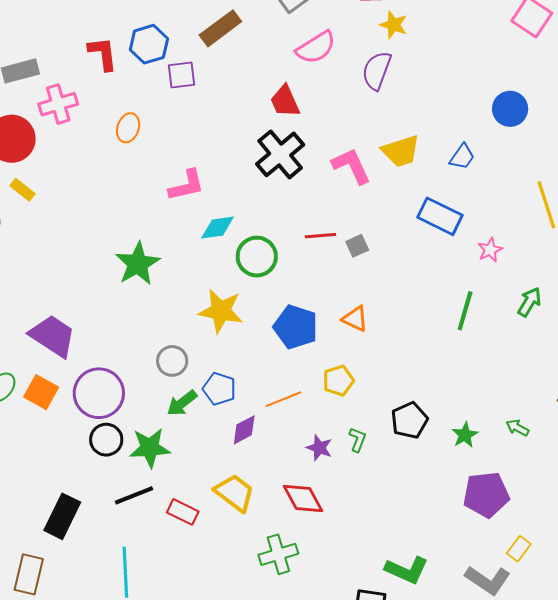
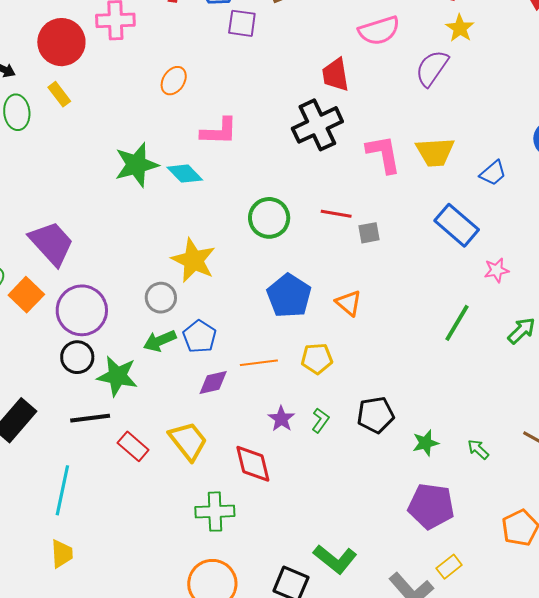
orange ellipse: (128, 128) -> (174, 81), moved
cyan diamond: (217, 228) -> (185, 174), moved, turned 39
green star: (138, 264) -> (136, 165), moved
yellow star: (221, 311) -> (194, 260), moved

